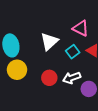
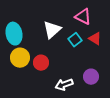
red circle: (49, 78) -> (41, 63), moved
white arrow: (72, 78) -> (64, 85), moved

